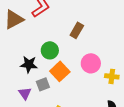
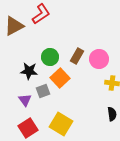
brown rectangle: (77, 30) -> (77, 56), moved
pink circle: (91, 63) -> (99, 59), moved

